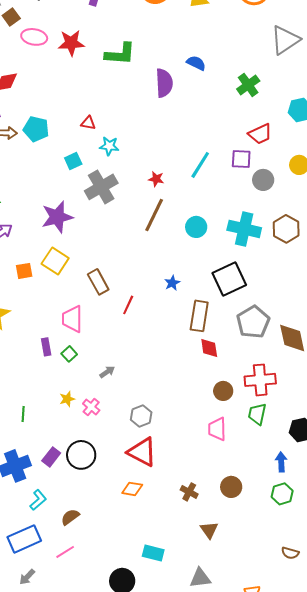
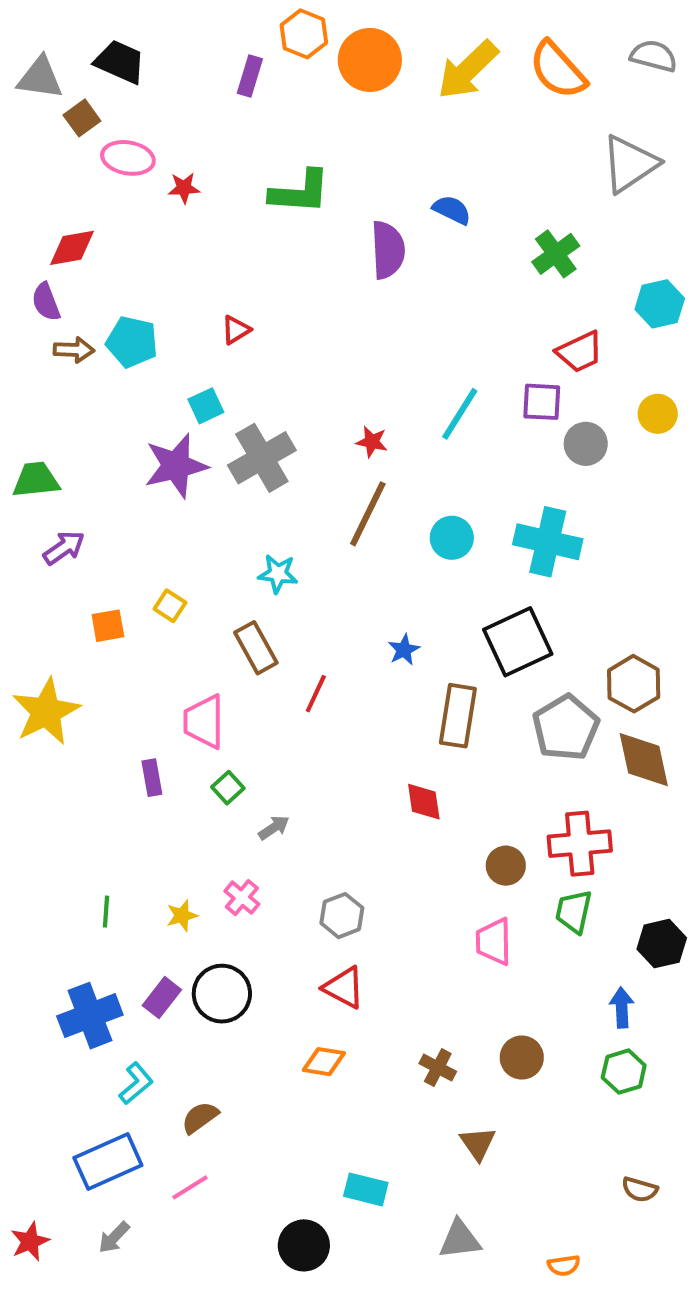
red star: (71, 43) -> (184, 188), moved, size x0.6
red triangle: (88, 123) -> (236, 330), turned -42
cyan star: (109, 146) -> (278, 574), moved
purple star: (57, 217) -> (176, 466), moved
brown hexagon: (286, 229) -> (634, 684), moved
yellow square: (55, 261) -> (170, 606), size x0.6
red diamond: (209, 348) -> (424, 802), moved
green square: (69, 354) -> (228, 788), moved
yellow star: (67, 399) -> (182, 916), moved
red triangle: (142, 452) -> (344, 988), size x0.7

